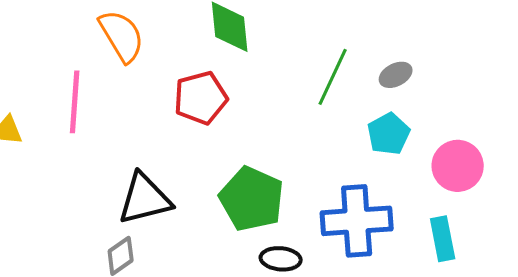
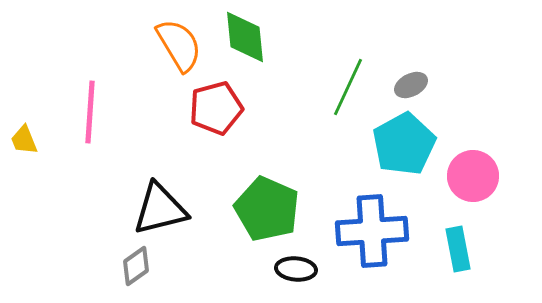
orange semicircle: (122, 36) -> (179, 45), moved
cyan pentagon: (389, 134) -> (404, 144), size x1.5

